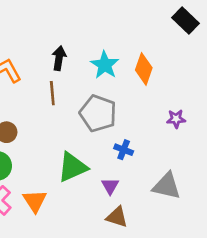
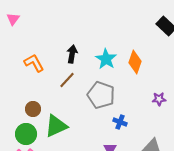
brown line: (52, 93) -> (67, 80), turned 48
green triangle: (72, 167) -> (56, 126), moved

